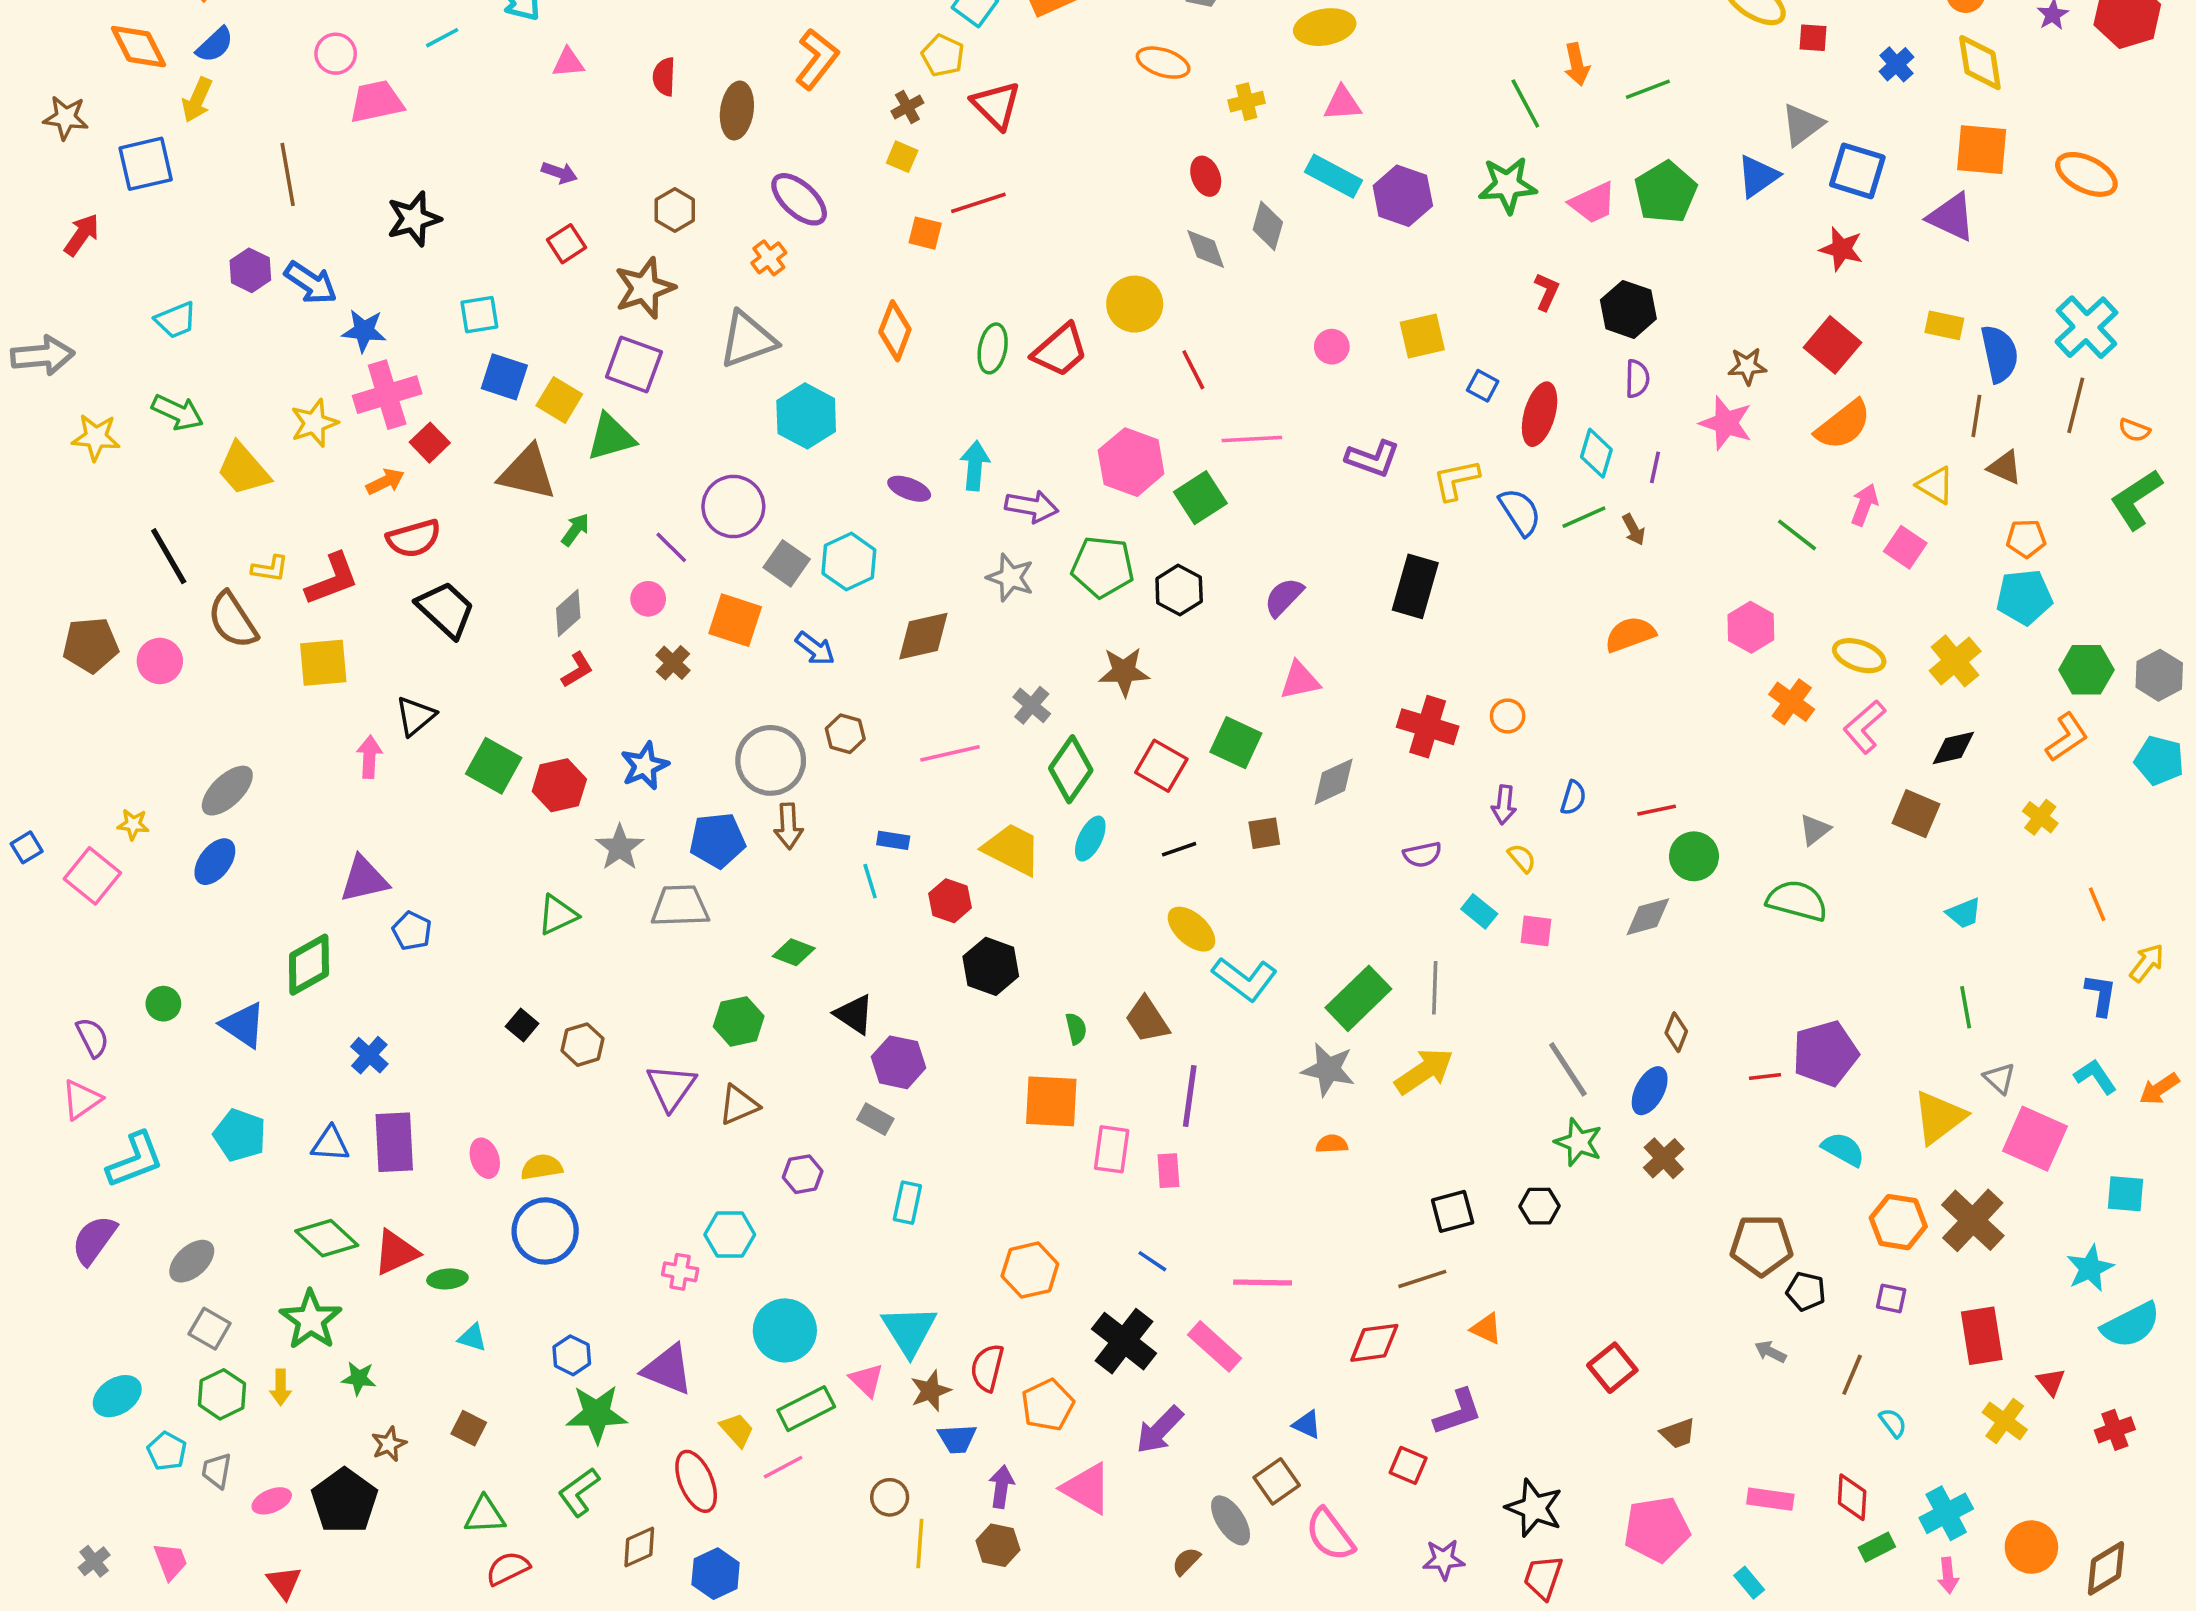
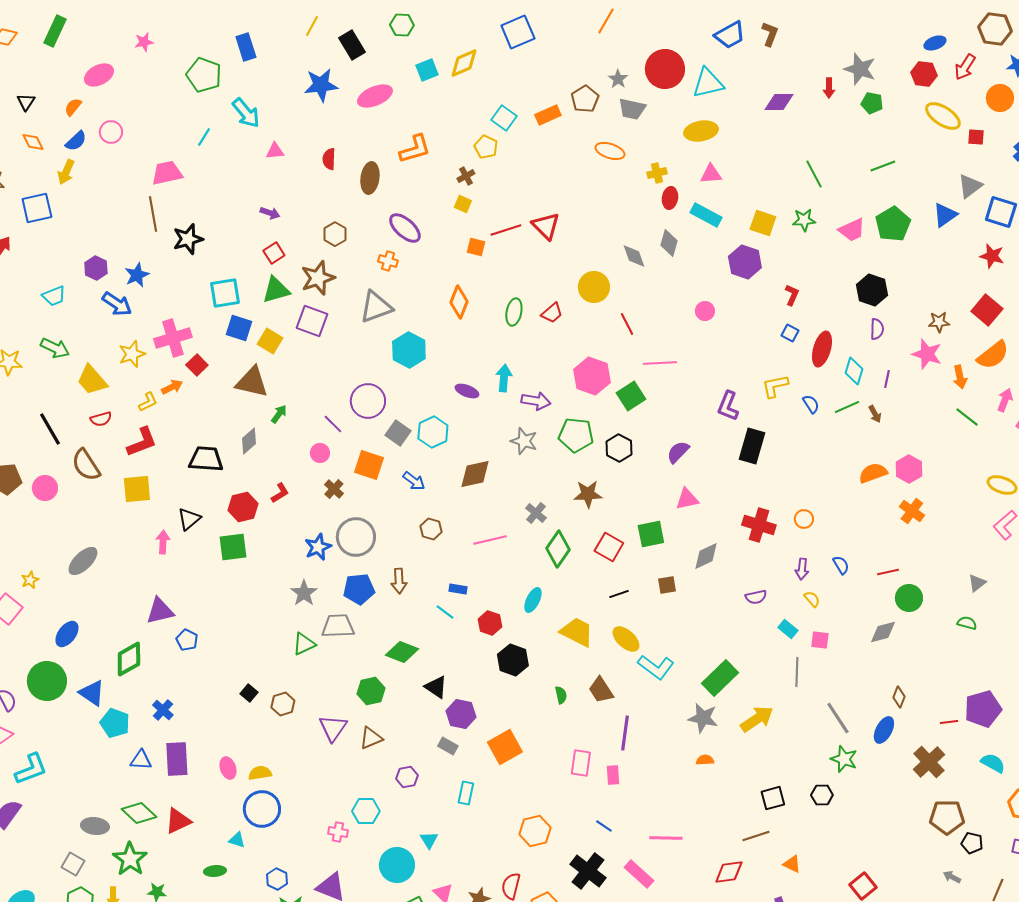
cyan line: (442, 38) -> (204, 137), turned -30
orange diamond: (139, 47) -> (33, 142), size x0.7
pink circle: (336, 54) -> (111, 132), moved
orange L-shape: (817, 59) -> (415, 149), turned 36
orange arrow: (1577, 64) -> (960, 377), moved
red triangle: (996, 105) -> (546, 226), moved
brown line: (288, 174) -> (153, 214), moved
red ellipse: (1206, 176) -> (670, 198), moved, turned 30
green star: (1508, 185) -> (804, 220), size x0.7
purple hexagon: (1403, 196) -> (745, 262), moved
orange cross: (769, 258) -> (388, 261), turned -36
blue arrow: (311, 283) -> (117, 304), moved
red L-shape: (1547, 292) -> (792, 295), moved
cyan square: (479, 315) -> (225, 293), size x1.4
blue star: (364, 331) -> (137, 275), moved, turned -30
yellow square: (1422, 336) -> (763, 223), moved, turned 32
red trapezoid: (1060, 350) -> (552, 313), size x0.7
green triangle: (611, 437) -> (276, 290), moved
purple L-shape: (1373, 459) -> (728, 406), moved, turned 92
blue semicircle: (1520, 512) -> (811, 404), size x0.7
red semicircle: (414, 538) -> (101, 419), moved, size x0.7
yellow L-shape: (270, 569) -> (148, 402), moved, turned -35
black trapezoid: (446, 609) -> (206, 459), turned -39
gray diamond: (568, 613) -> (249, 441), moved
pink hexagon: (1751, 627) -> (909, 469), moved
orange cross: (1792, 702) -> (912, 511), moved
green square: (1236, 743) -> (651, 534), turned -36
gray circle: (771, 760) -> (356, 537), moved
green square: (494, 766) -> (233, 547), turned -36
red hexagon: (559, 785) -> (243, 507), moved
blue semicircle: (1573, 798) -> (841, 565), turned -48
yellow star: (133, 824) -> (30, 580), turned -30
cyan ellipse: (1090, 839) -> (533, 600), moved
yellow trapezoid: (1012, 849) -> (577, 632), moved
blue ellipse: (215, 862) -> (67, 634), moved
cyan line: (870, 881) -> (445, 612), turned -36
green semicircle: (1797, 901) -> (967, 623), size x0.6
green triangle: (558, 915) -> (304, 644), moved
green diamond: (794, 952) -> (402, 652), size x1.4
gray line: (1435, 988) -> (797, 672), moved
green circle: (163, 1004) -> (47, 681), size x2.0
orange square: (1051, 1101) -> (505, 747), moved, turned -32
cyan pentagon: (240, 1135) -> (115, 723), moved
brown cross: (1664, 1158) -> (929, 762), moved, size x1.4
gray ellipse: (192, 1261) -> (95, 826), moved, turned 48
green ellipse: (447, 1279) -> (215, 871), moved
cyan triangle: (909, 1330) -> (429, 840), moved, size x0.6
cyan triangle: (472, 1338) -> (237, 840), moved

